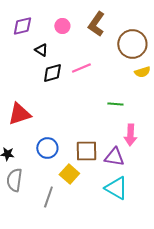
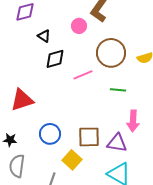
pink circle: (62, 26) -> (79, 26), moved
brown circle: (132, 44) -> (111, 53), moved
pink line: (81, 68) -> (83, 75), moved

